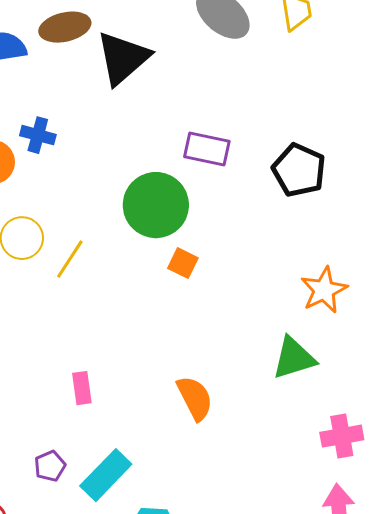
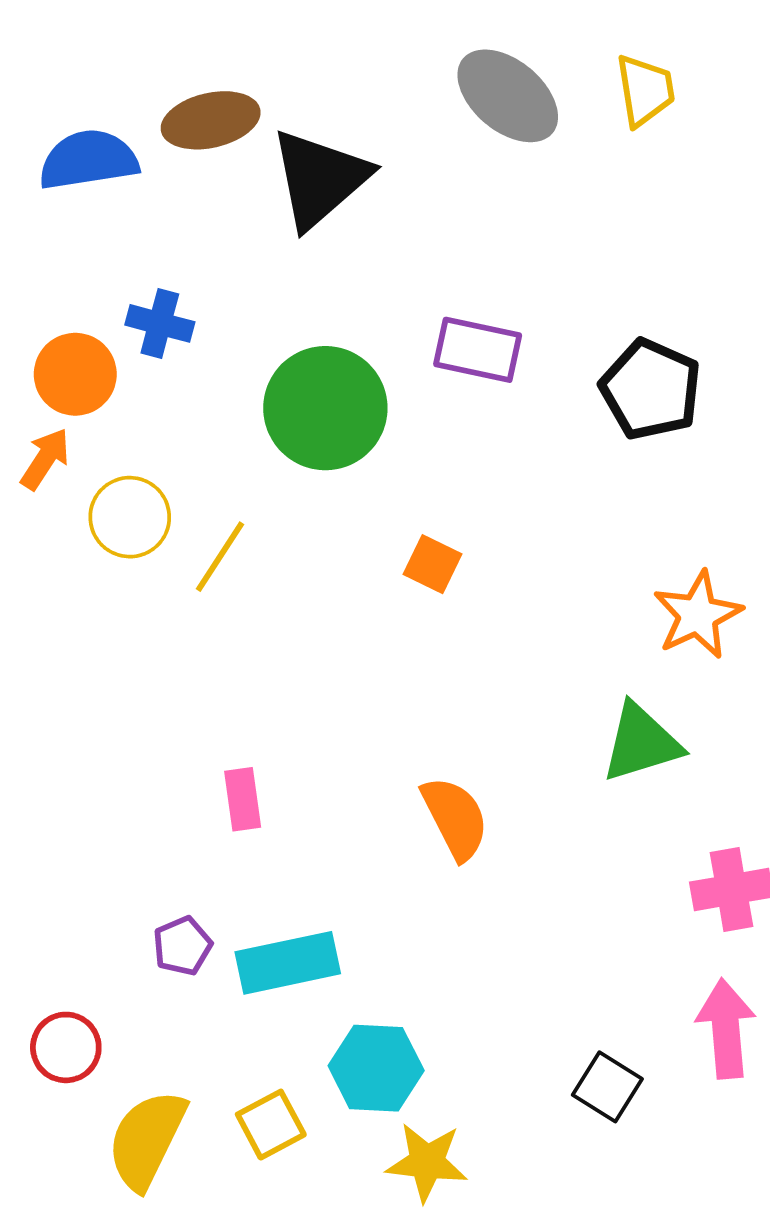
green circle: (156, 205) -> (325, 408), moved
cyan rectangle: (106, 475) -> (288, 963), turned 34

